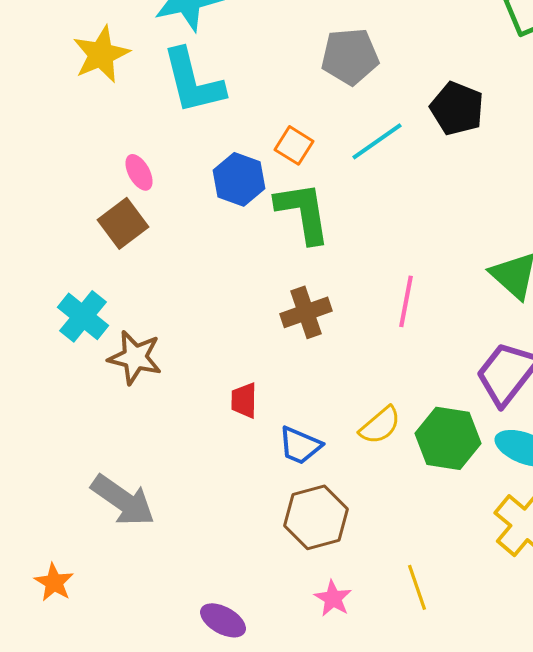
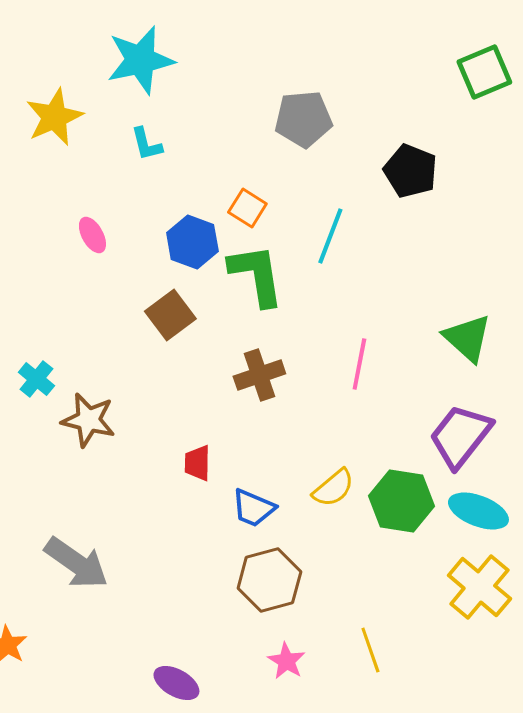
cyan L-shape: (193, 81) -> (146, 144), size x0.5
cyan line: (377, 141) -> (330, 236), moved, turned -34
brown square: (123, 223) -> (170, 315), moved
cyan cross: (83, 316) -> (36, 379), size x0.7

